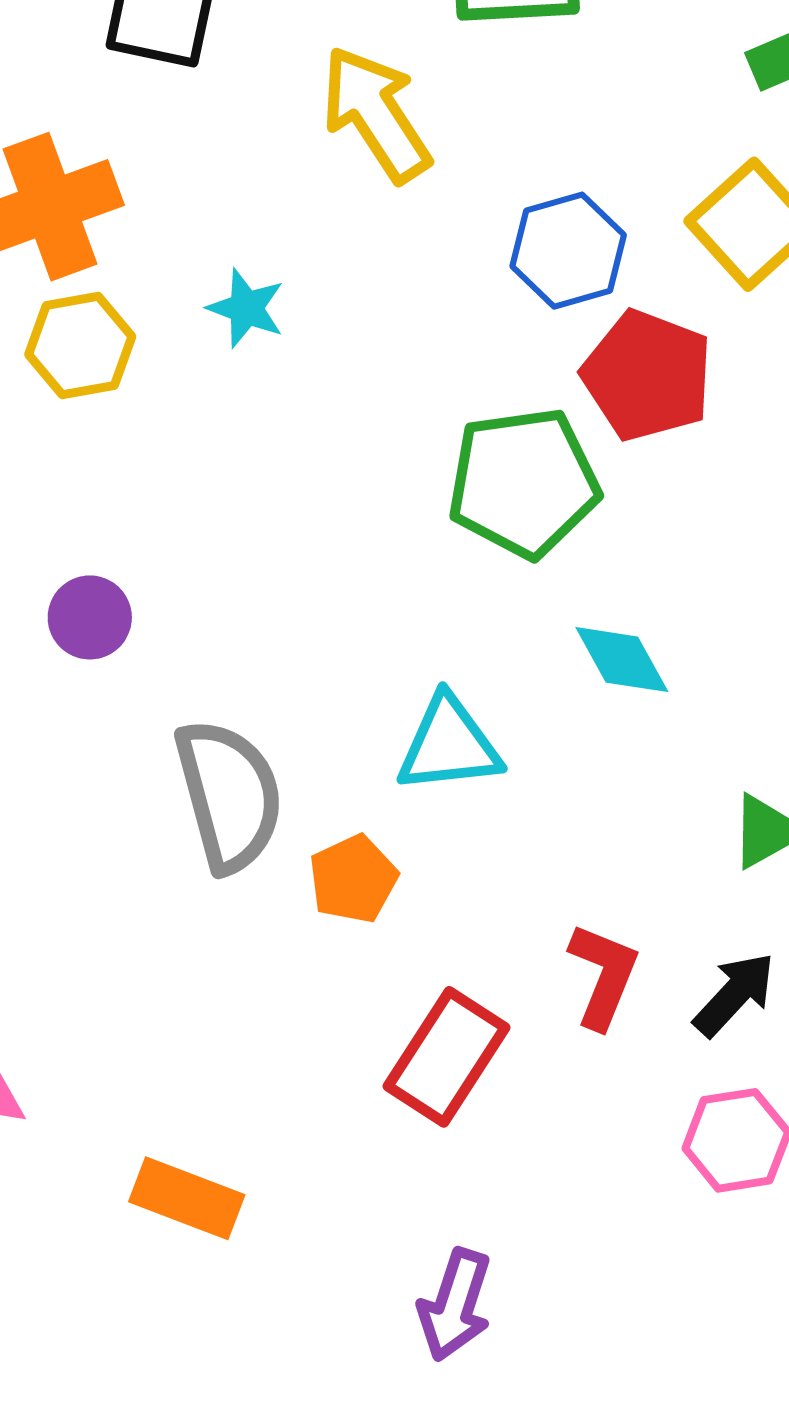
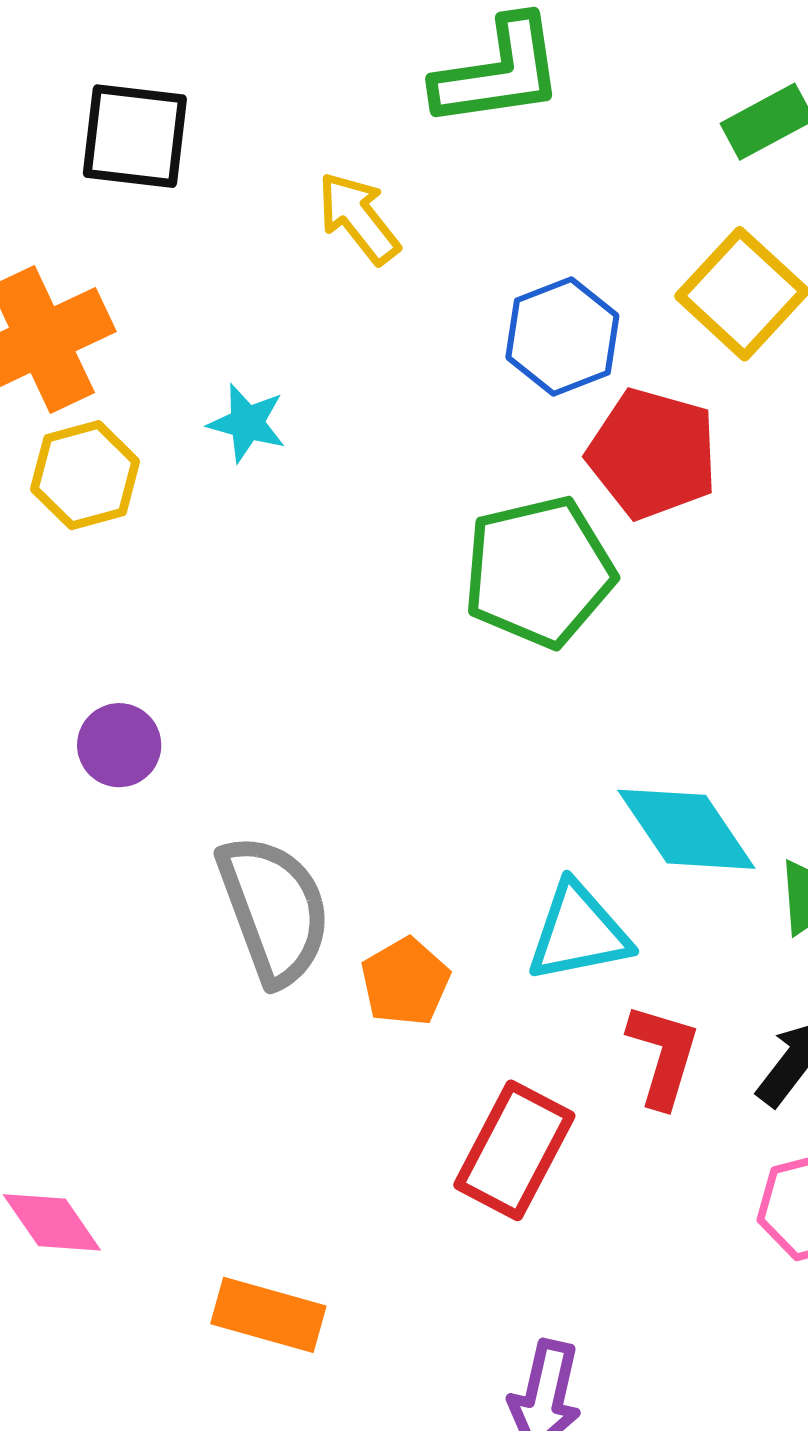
yellow arrow: (376, 114) -> (358, 218), size x0.7
cyan diamond: (622, 660) -> (686, 829), moved, size x1.4
cyan triangle: (449, 745) -> (578, 933), moved

